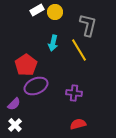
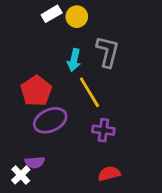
gray L-shape: (88, 25) -> (108, 52), moved
yellow line: (79, 50) -> (89, 92), moved
purple semicircle: (14, 104) -> (35, 162), moved, turned 40

